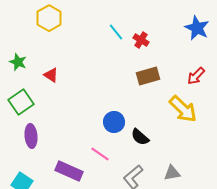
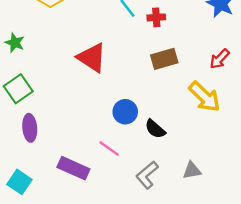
red cross: (141, 40) -> (156, 17), turned -35
red triangle: (51, 75) -> (92, 58), moved, size x1.8

